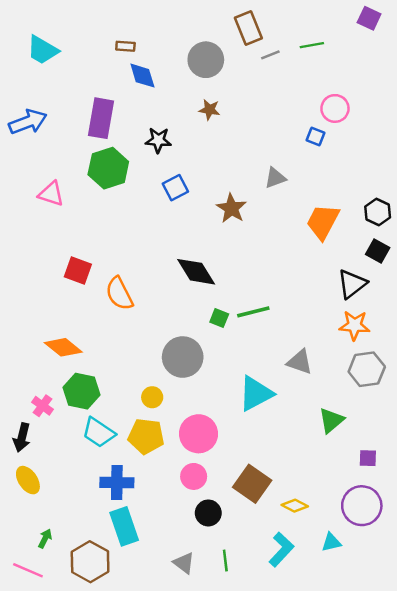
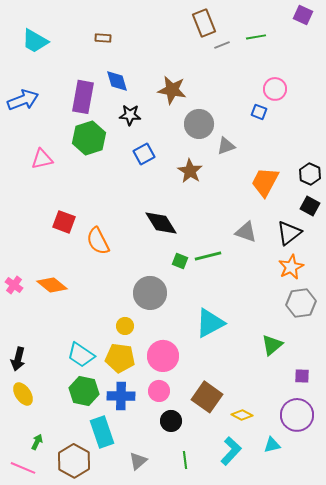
gray circle: (206, 60) -> (199, 124), moved
blue diamond: (142, 76) -> (117, 81), moved
brown star: (209, 110) -> (172, 90), size x1.6
pink triangle: (51, 194) -> (42, 159), turned -30
orange star: (354, 325) -> (291, 267), turned -30
gray triangle: (300, 362) -> (246, 232), moved
green hexagon: (82, 391) -> (84, 391), moved
pink cross: (43, 406) -> (14, 285), moved
blue cross: (117, 483) -> (121, 396), moved
gray triangle: (184, 563) -> (138, 461), moved, turned 42

